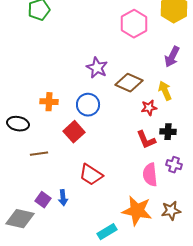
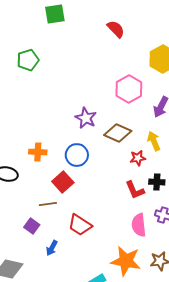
pink hexagon: (134, 24) -> (129, 89), moved
brown line: (39, 154) -> (48, 204), moved
blue arrow: (63, 198) -> (52, 248), turned 35
purple square: (43, 200) -> (32, 226), moved

